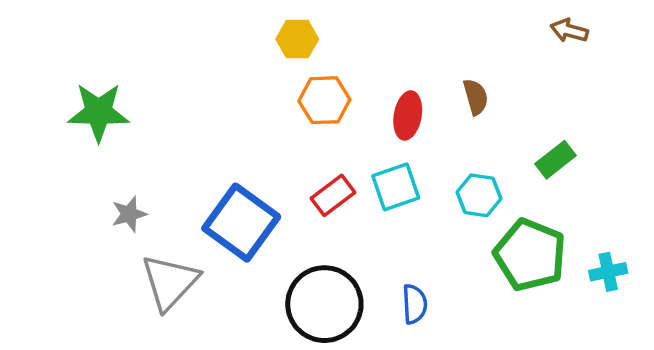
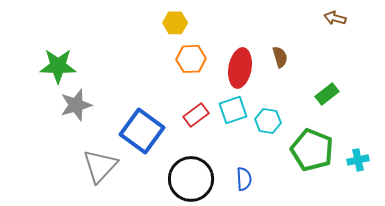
red ellipse: (408, 116) -> (240, 68), size x1.4
cyan hexagon: (479, 195) -> (268, 121), moved
gray star: (129, 214) -> (76, 105), moved, size x1.5

